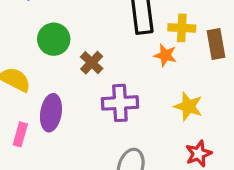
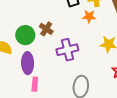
green circle: (54, 39) -> (25, 35), moved
pink rectangle: (20, 134) -> (35, 84), moved

